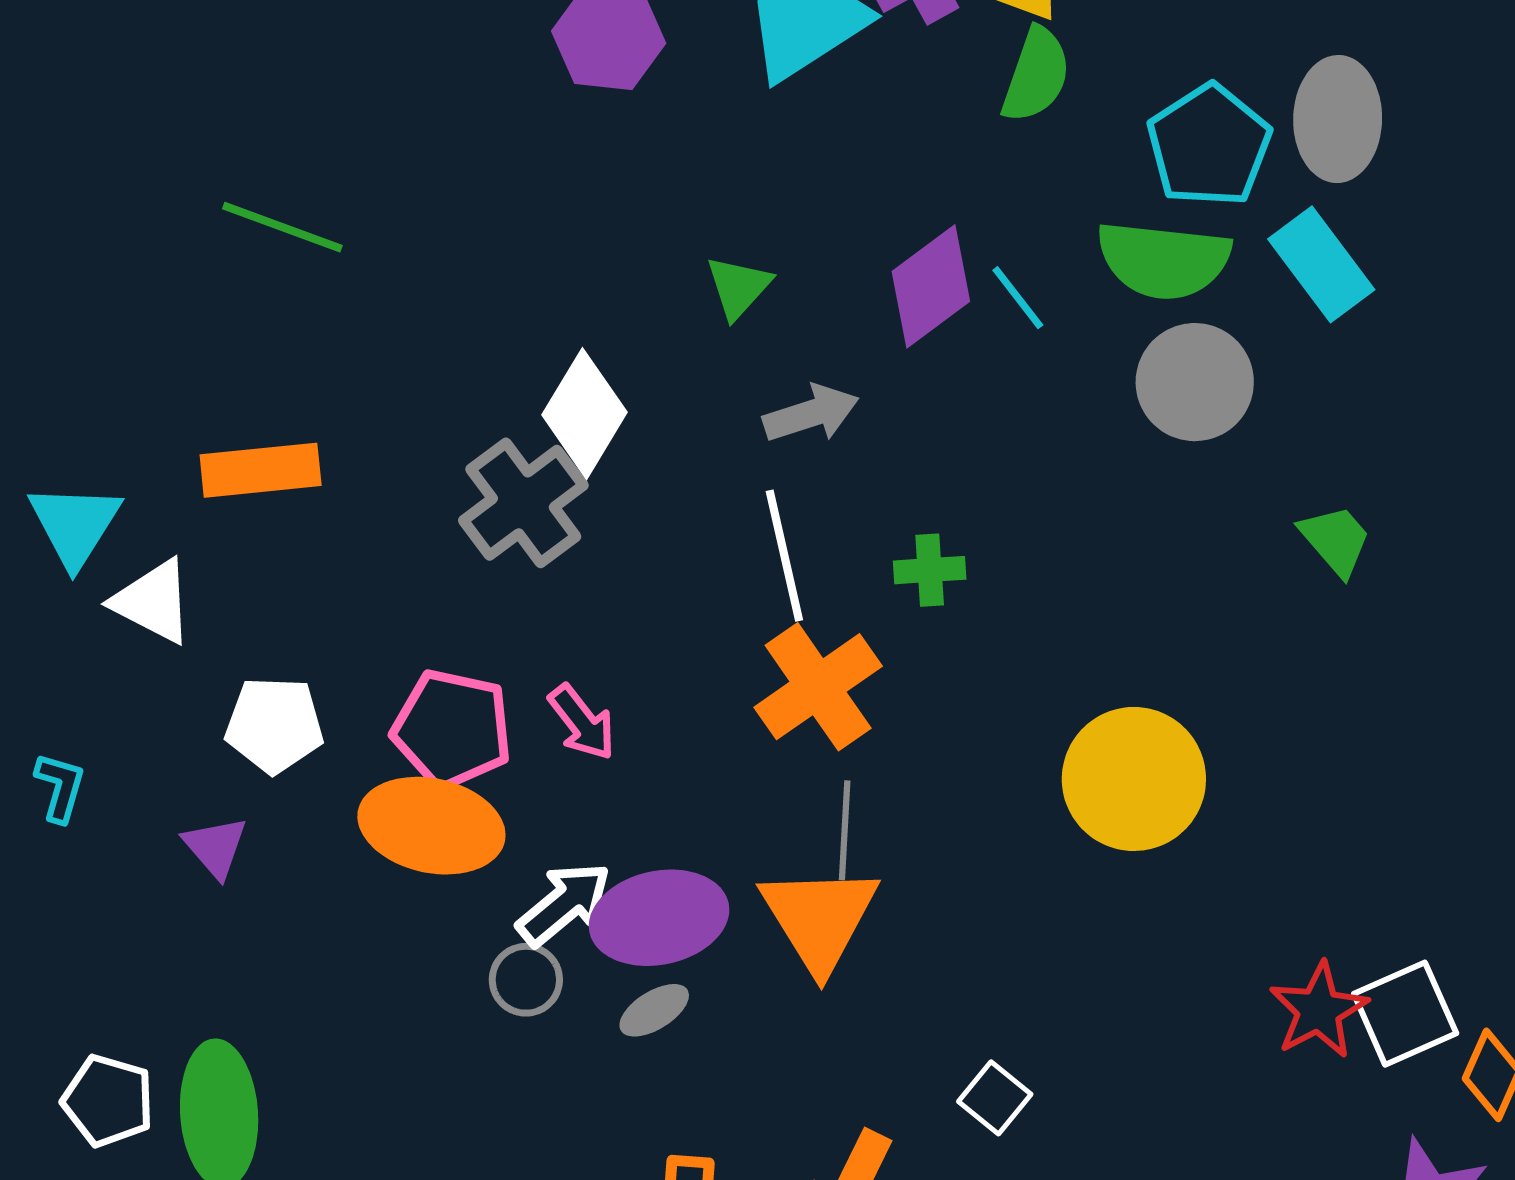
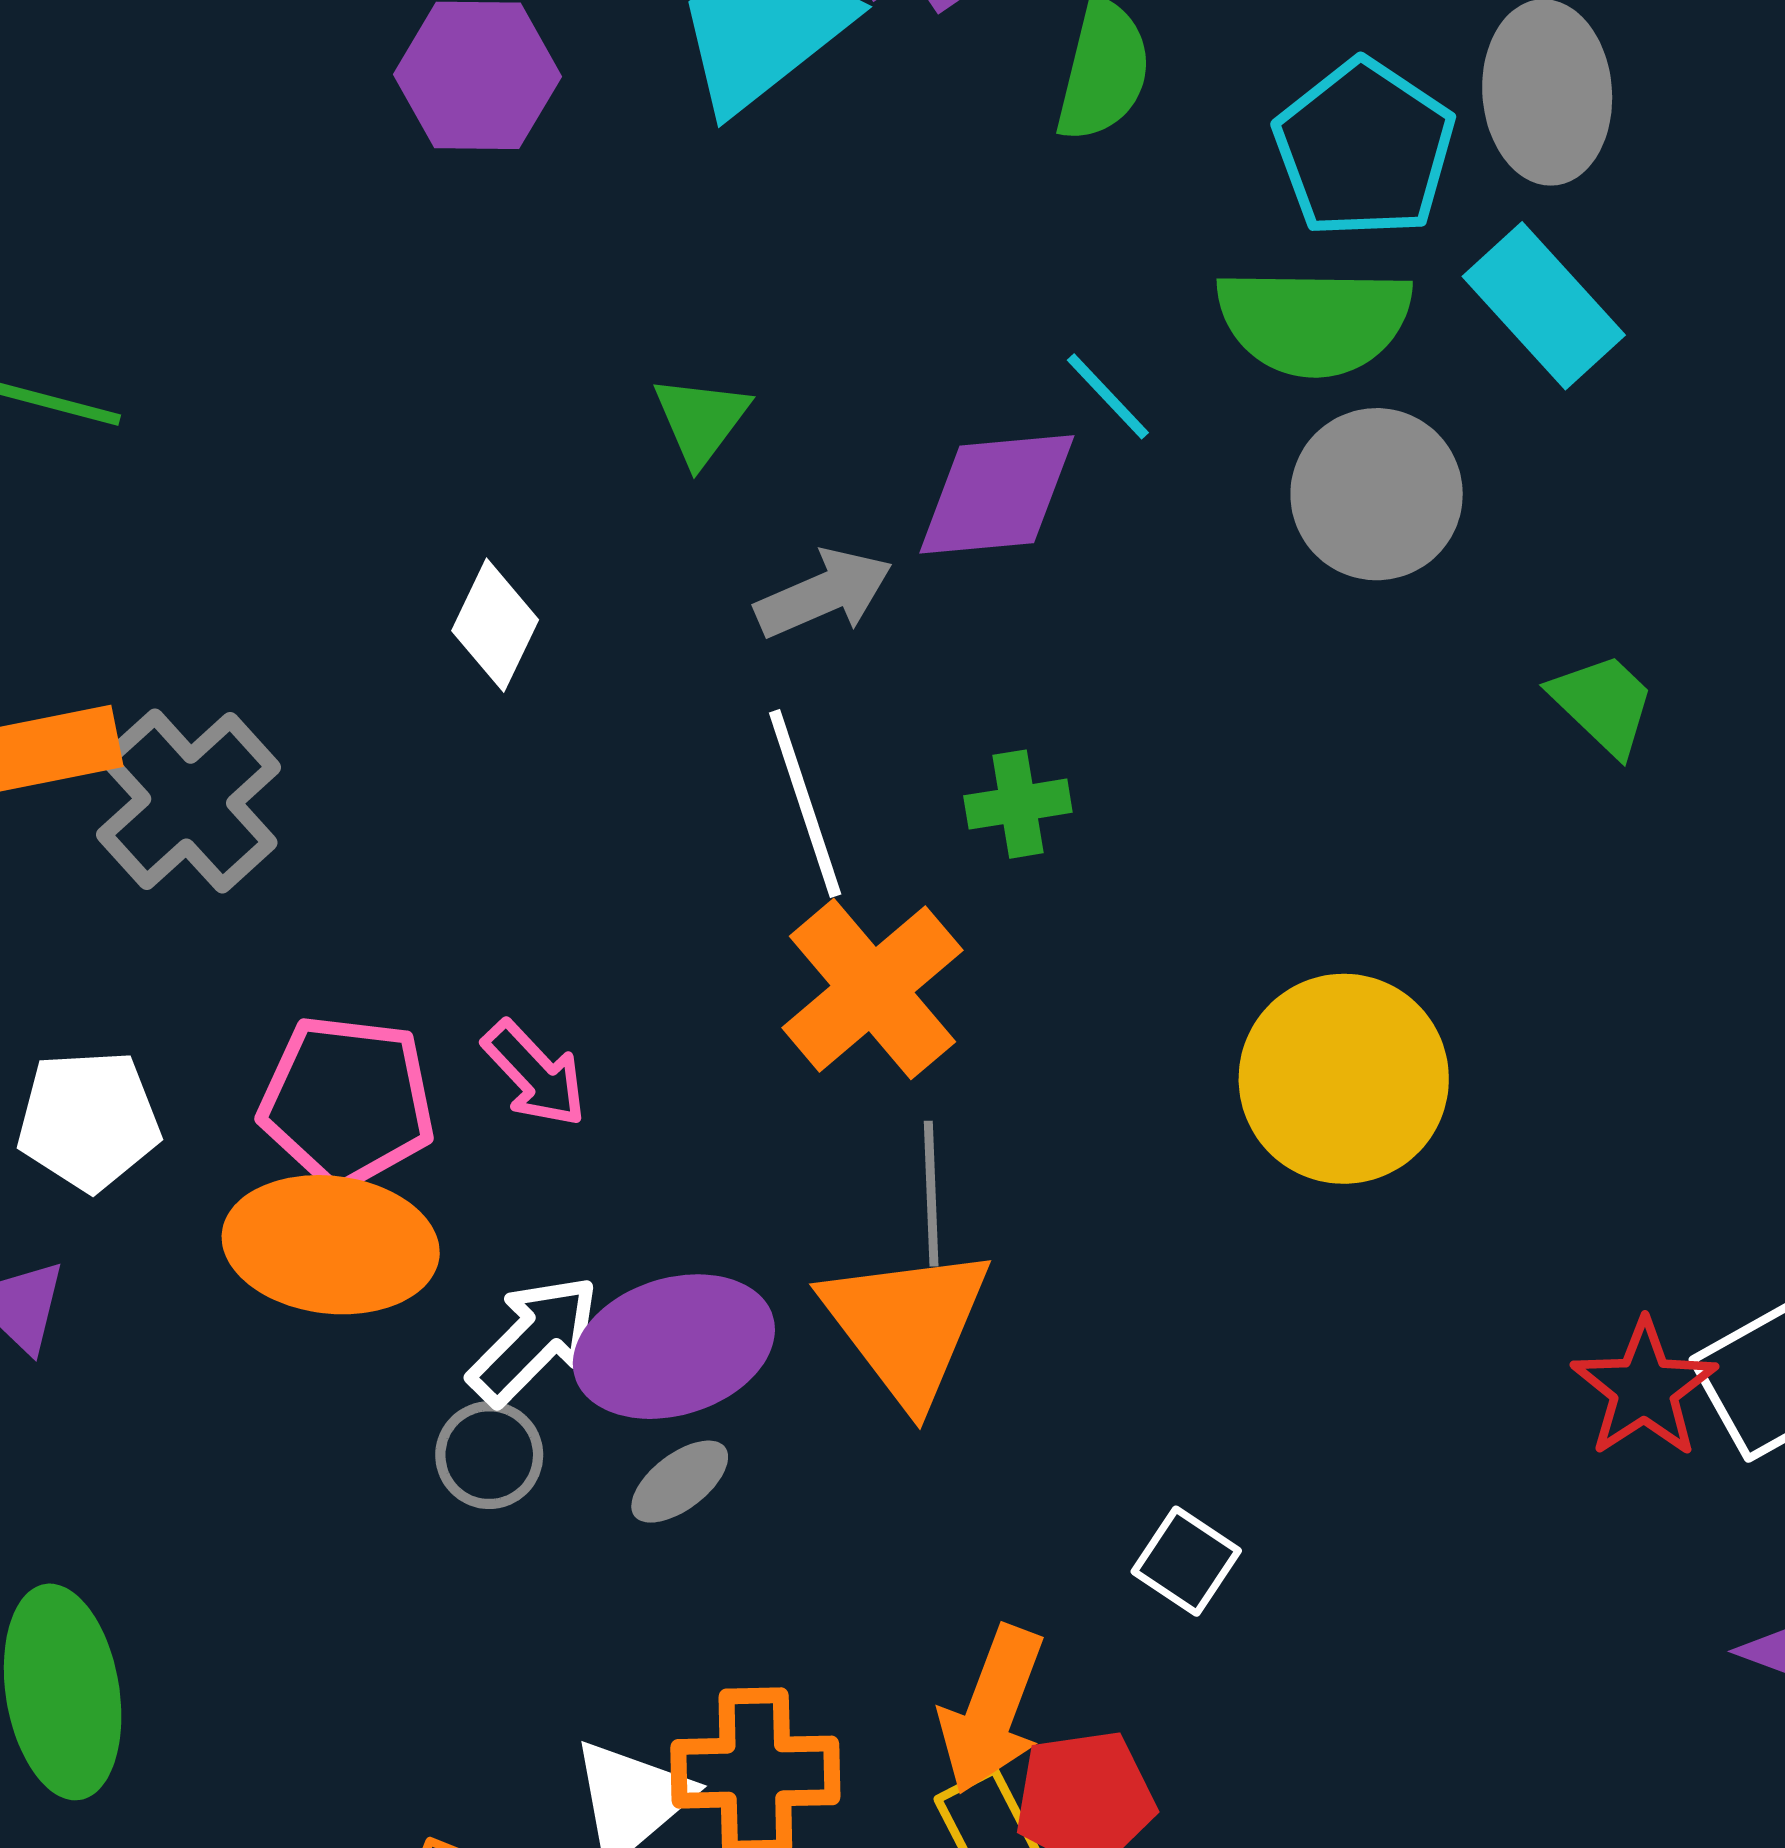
purple diamond: (931, 286) -> (997, 494), moved, turned 37
white diamond: (584, 414) -> (495, 625), size x0.7
gray cross: (523, 503) -> (189, 801), moved

